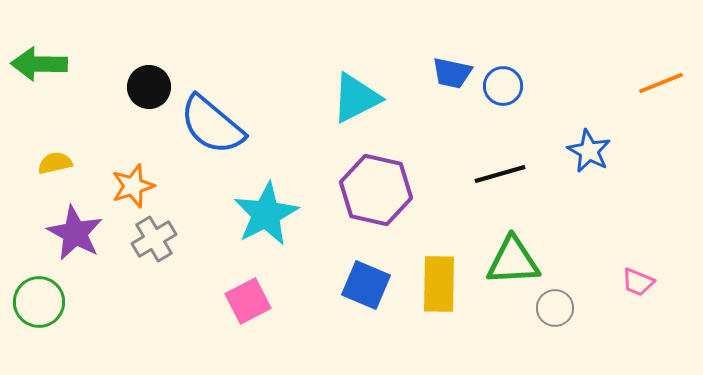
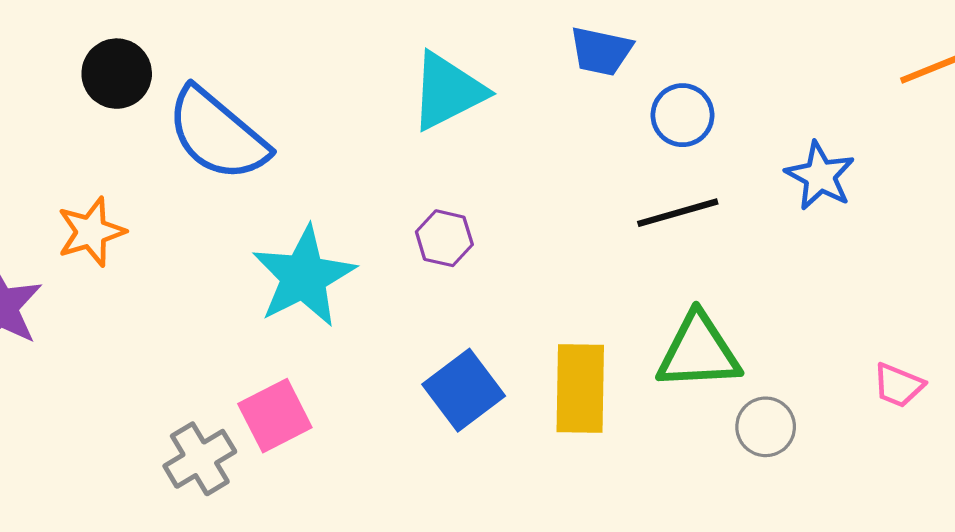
blue circle: (503, 86) -> (683, 115), moved
purple hexagon: (376, 190) -> (444, 238), moved, size x0.5
gray cross: (154, 239) -> (200, 459), moved
blue square: (366, 285) -> (464, 390), turned 30

